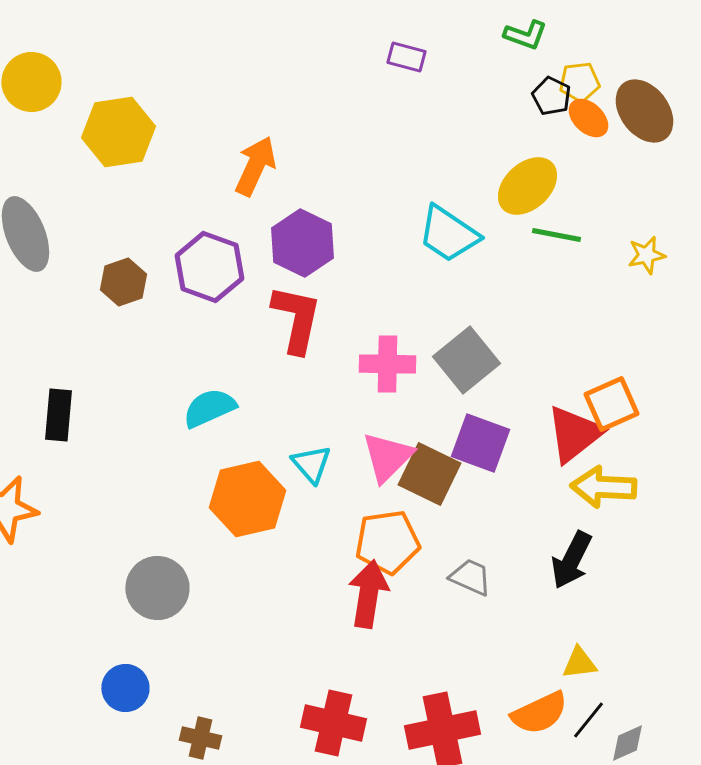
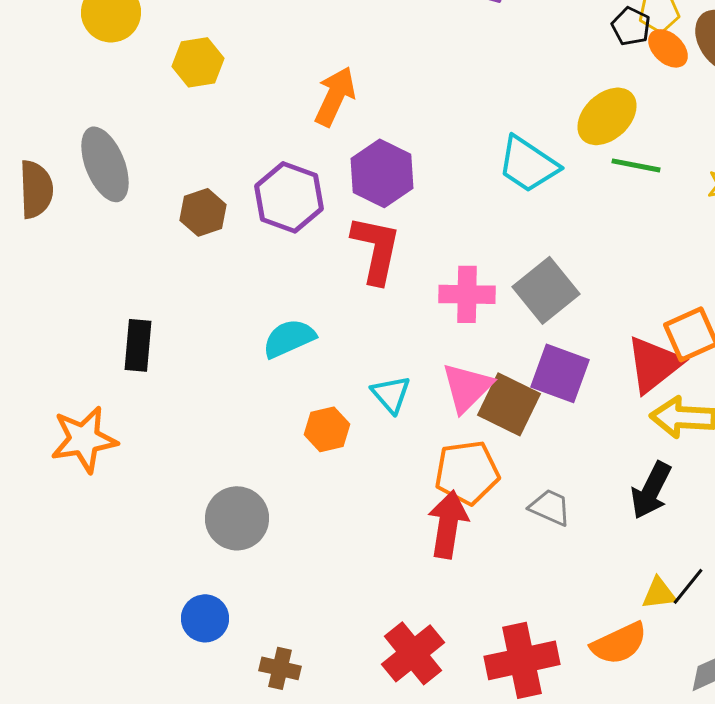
yellow hexagon: (118, 132) -> (198, 62), size x0.7
orange hexagon: (247, 499) -> (327, 429), size x0.6
black line: (588, 720) -> (688, 586), moved
red cross: (333, 723) -> (413, 653), turned 38

